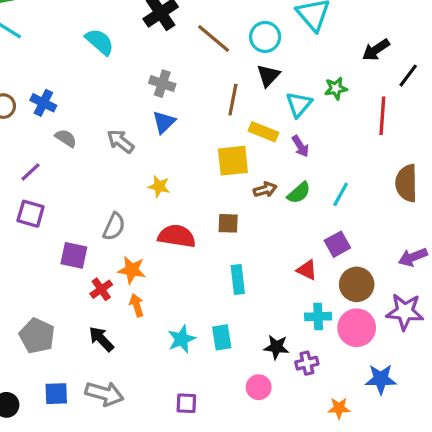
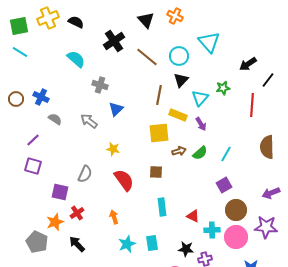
gray cross: (162, 84) -> (100, 85), moved
red semicircle: (177, 236) -> (124, 180), turned 45
orange star: (132, 270) -> (55, 222), moved, turned -30
red triangle: (307, 270) -> (193, 216), moved
orange arrow: (137, 305) -> (114, 217), moved

